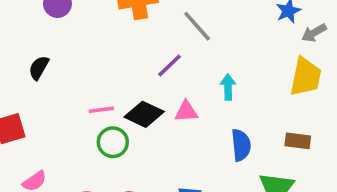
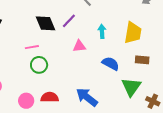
yellow trapezoid: (306, 77) -> (133, 33), moved
black diamond: (144, 114) -> (45, 23), moved, turned 45
blue semicircle: (241, 145) -> (111, 63), turned -54

